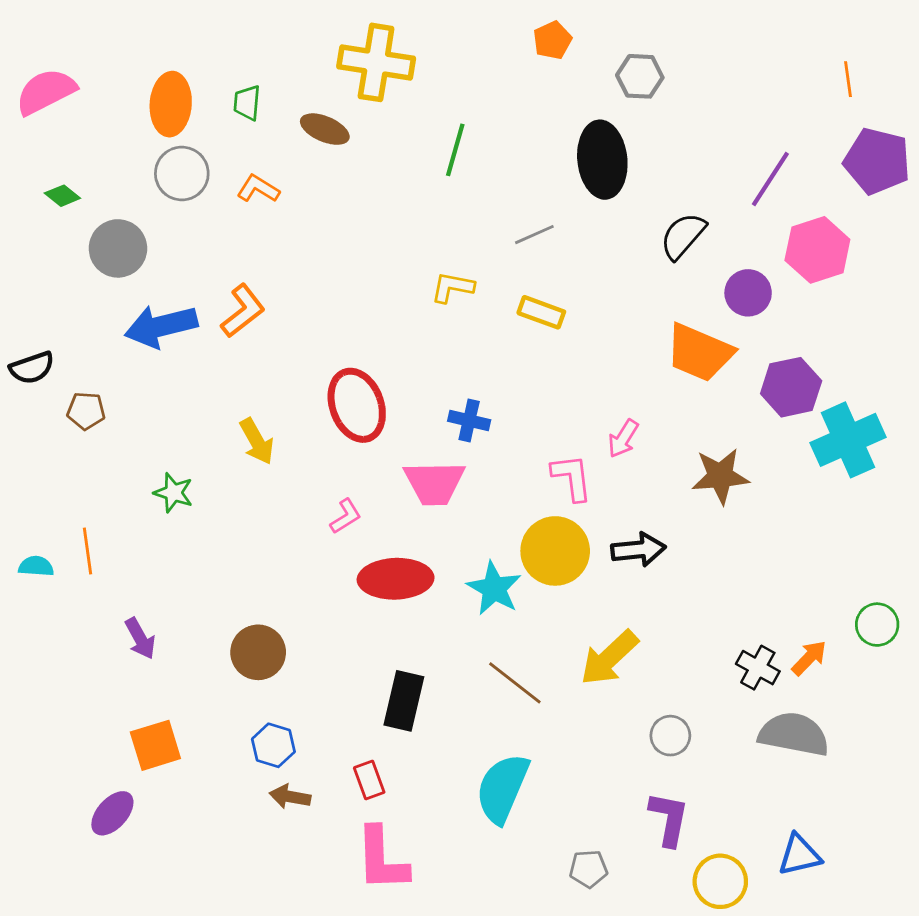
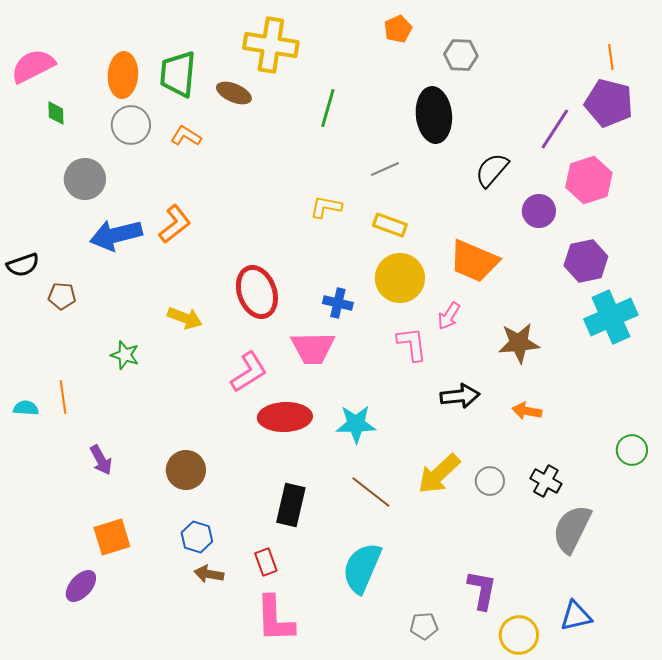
green trapezoid: (247, 103) -> (178, 74), size x1.8
purple pentagon: (877, 161) -> (609, 103), moved
green diamond: (62, 196) -> (56, 113), moved, turned 50
orange trapezoid: (699, 353) -> (474, 261), moved
purple hexagon: (791, 387) -> (586, 261), moved
yellow arrow: (257, 441) -> (185, 318), turned -40
pink L-shape: (346, 516) -> (249, 372), size x1.6
yellow circle: (555, 551) -> (400, 278), moved
cyan star: (494, 588) -> (356, 424), turned -30
orange arrow: (809, 658) -> (527, 411), moved, turned -124
gray semicircle: (794, 734) -> (572, 529), turned -75
gray circle: (670, 736) -> (490, 481), moved

